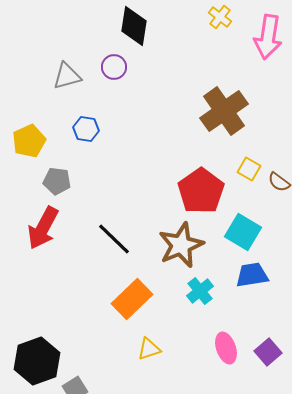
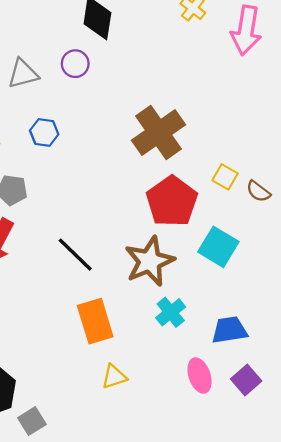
brown cross: (224, 111) -> (158, 132), moved
blue trapezoid: (252, 275) -> (229, 330), moved
orange rectangle: (132, 299) -> (95, 321), turned -63

